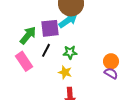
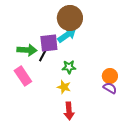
green arrow: (28, 35) -> (27, 50), turned 54
black line: (46, 50) -> (43, 55), moved

